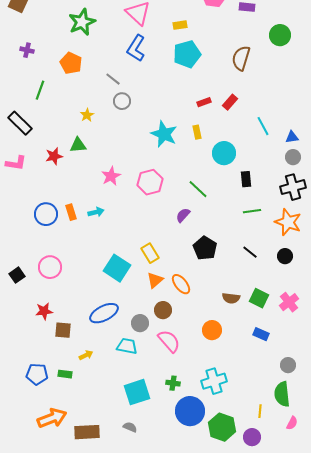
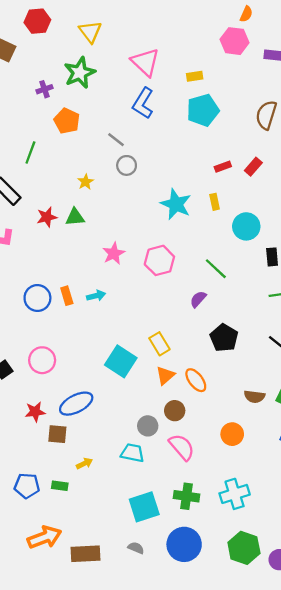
purple cross: (27, 50) -> (44, 89), moved, turned -32
red star: (54, 156) -> (47, 217), moved
blue ellipse: (104, 313) -> (76, 404), moved
green cross: (173, 383) -> (186, 496), size x1.5
blue circle: (190, 411) -> (184, 544), moved

